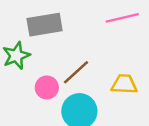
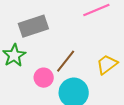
yellow trapezoid: (124, 84) -> (107, 64), turned -30

